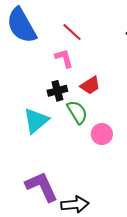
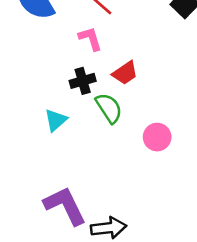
cyan triangle: (36, 121) -> (56, 120), size x0.7
pink circle: (102, 134) -> (157, 137), moved

